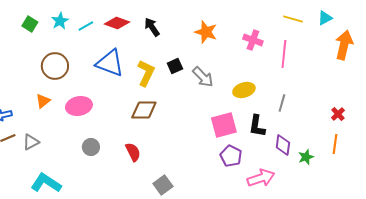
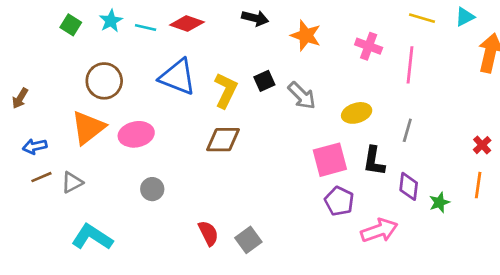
cyan line: (86, 26) -> (146, 27), turned 42
black arrow: (152, 27) -> (255, 18), moved, turned 138
orange triangle: (43, 101) -> (88, 128), size x1.8
red semicircle: (133, 152) -> (208, 233), moved

